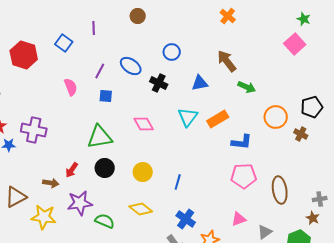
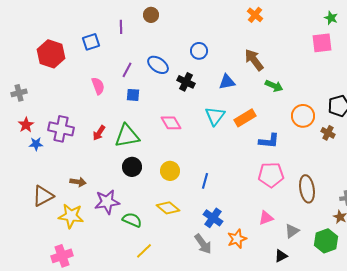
brown circle: (138, 16) -> (151, 15), moved
blue square: (64, 43) -> (91, 42), turned 36
pink square: (295, 44) -> (322, 43), turned 35
red arrow: (72, 170) -> (99, 133), moved

